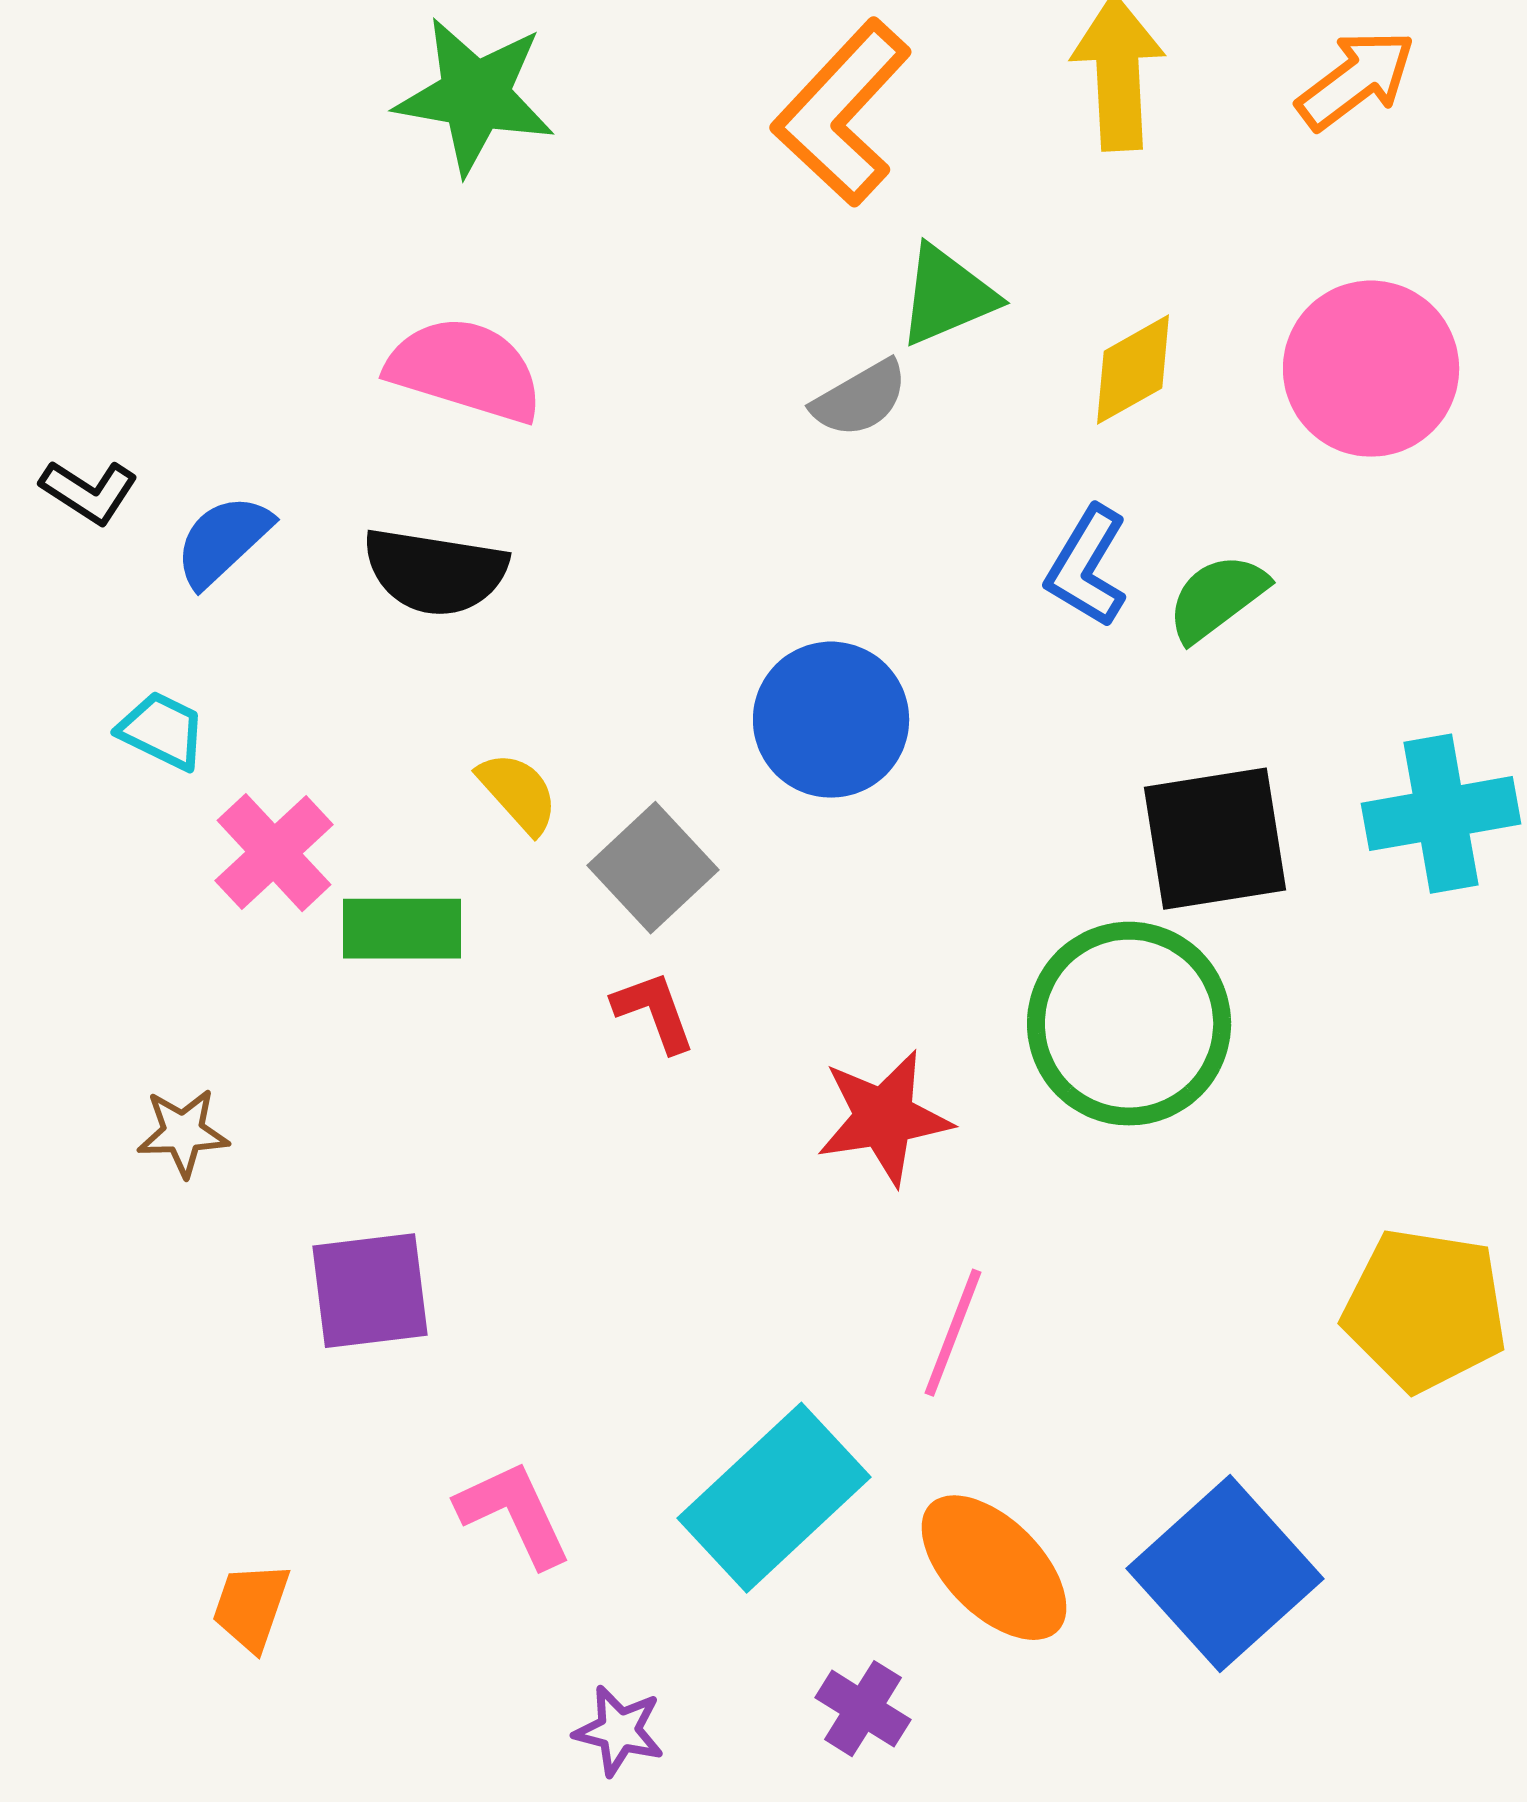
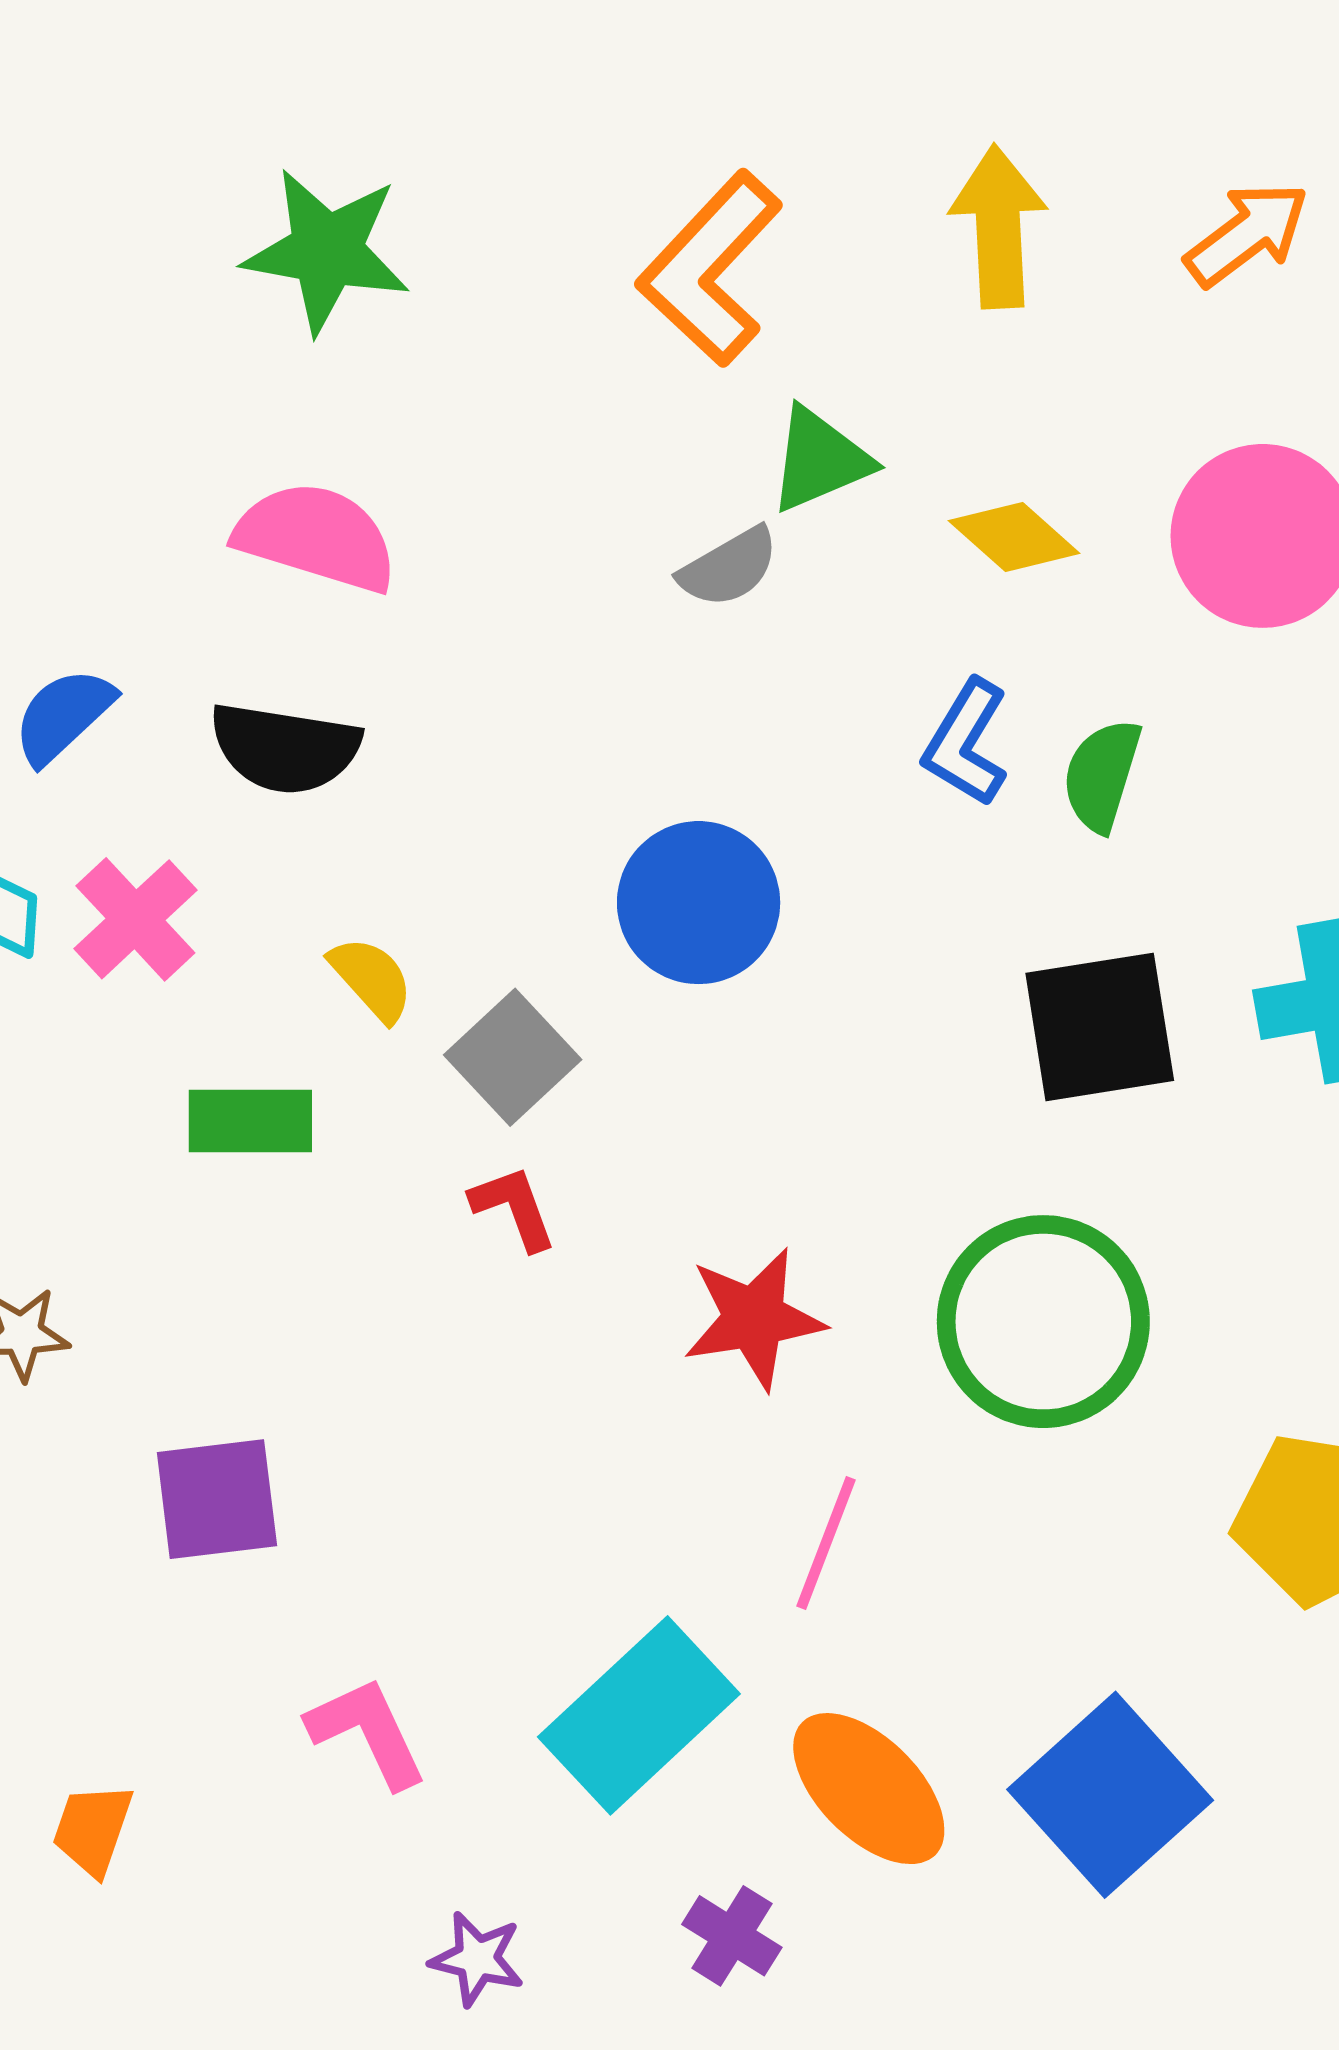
yellow diamond: (1133, 370) -> (1014, 537), turned 71
green semicircle: (1217, 598) -> (1102, 775), turned -36
pink cross: (274, 853) -> (135, 919), moved
green circle: (1129, 1024) -> (1043, 1322), moved

